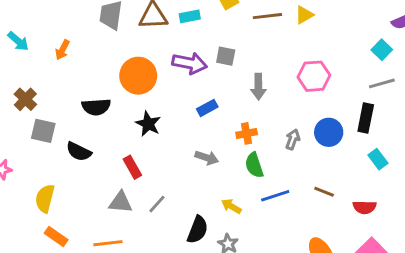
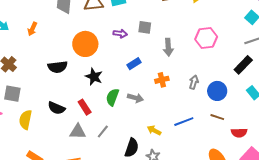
purple arrow: (190, 63) -> (120, 34), size x0.6
black rectangle: (366, 118) -> (243, 65), turned 36
gray square: (43, 131) -> (12, 94), moved
blue circle: (329, 132) -> (217, 91), moved
black semicircle: (79, 152) -> (56, 108), moved
green semicircle: (254, 165) -> (112, 97), moved, turned 42
yellow semicircle: (45, 198) -> (25, 120), moved
red semicircle: (365, 207) -> (239, 133), moved

